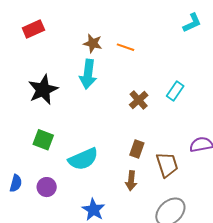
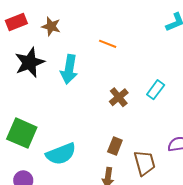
brown star: (93, 43) -> (51, 26), moved
black star: (43, 90) -> (30, 62), moved
green square: (43, 140) -> (22, 133), size x1.4

